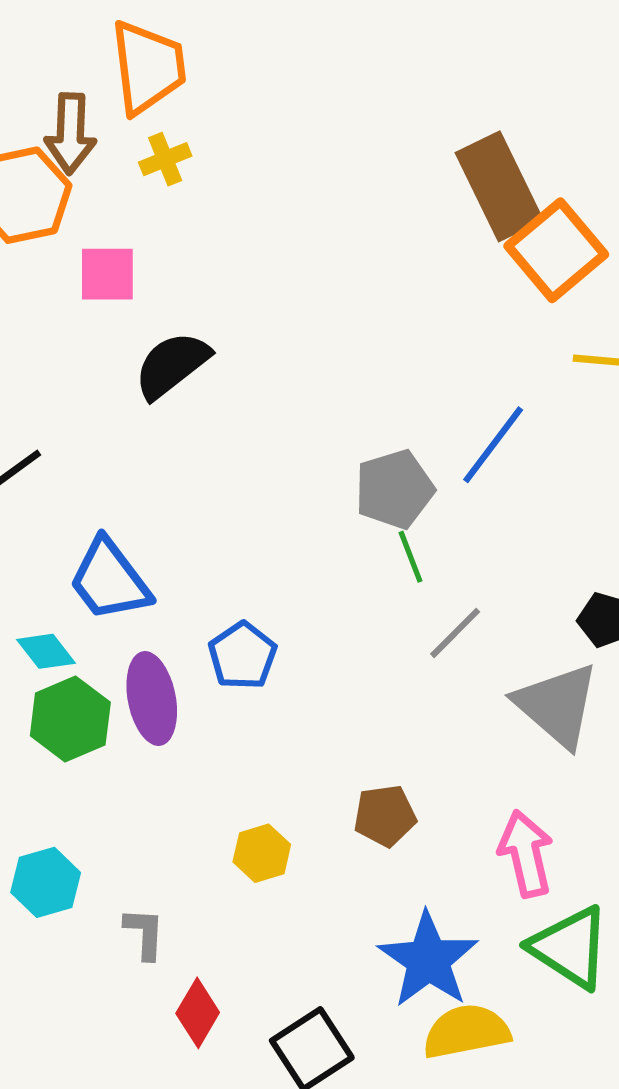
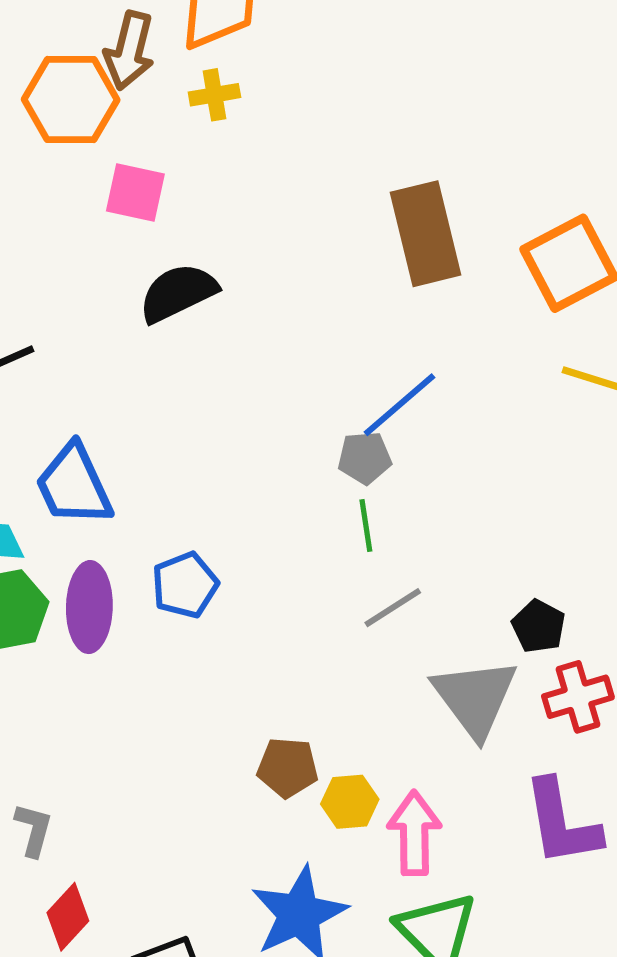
brown rectangle: (499, 186) -> (426, 234), moved
blue line: (493, 445) -> (400, 405), moved
gray pentagon: (394, 489) -> (365, 458), size x0.7
yellow hexagon: (262, 853) -> (350, 802), moved

